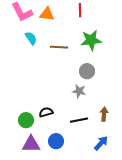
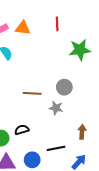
green star: (91, 40) -> (80, 50), moved
brown line: (59, 47) -> (32, 93), moved
black line: (79, 120) -> (56, 148), moved

